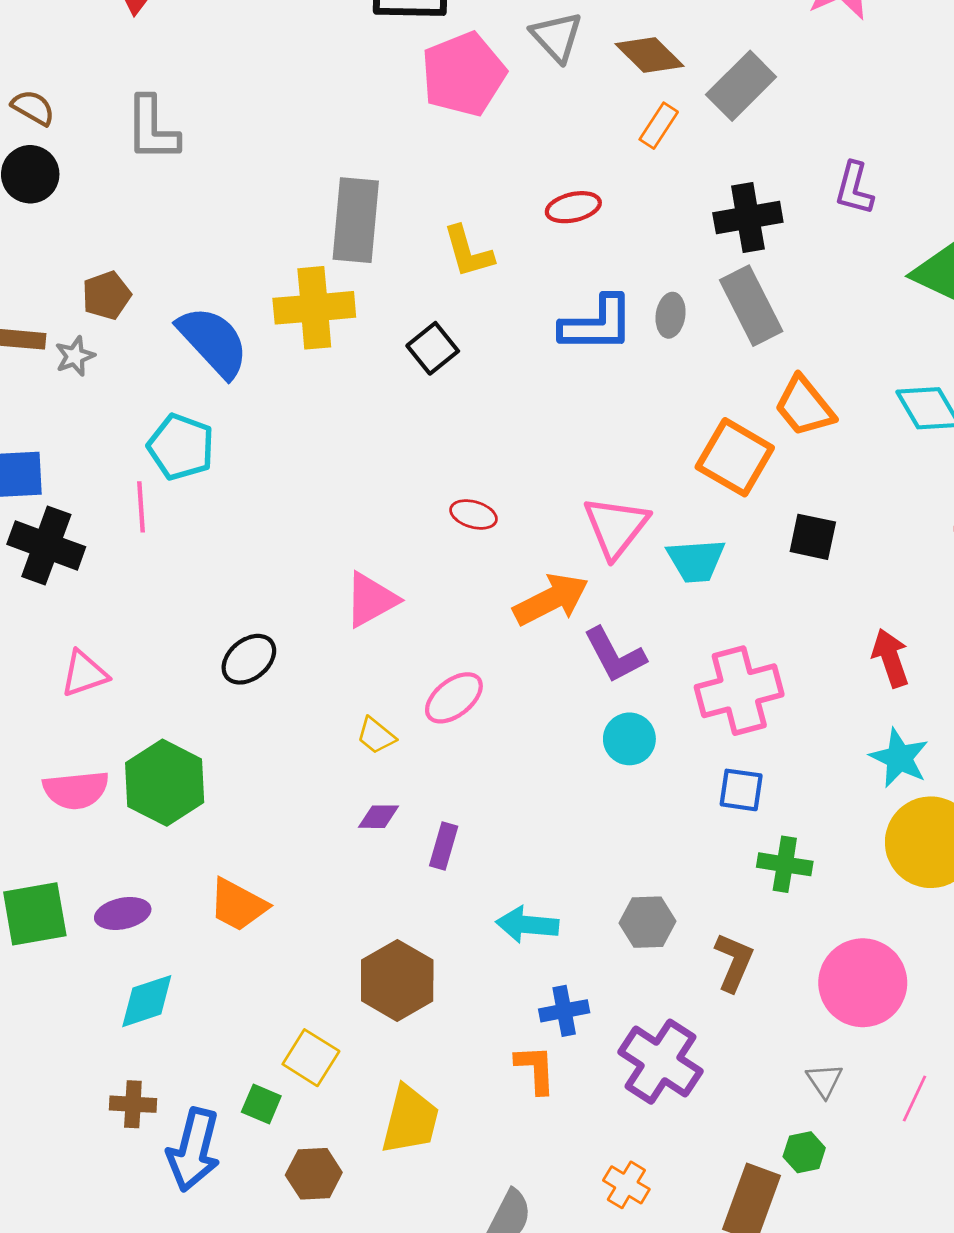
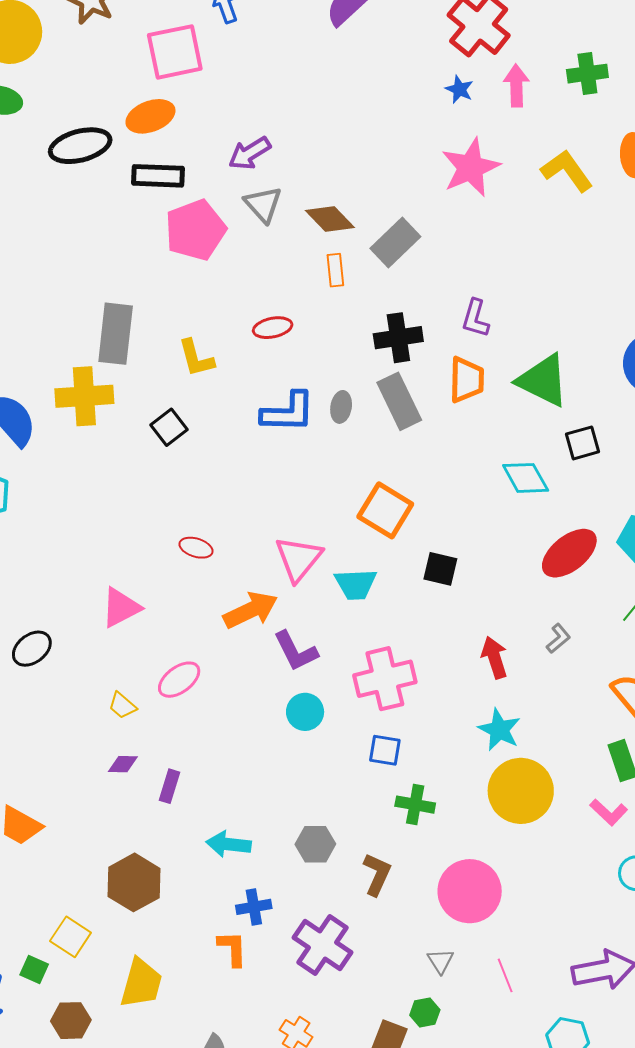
orange rectangle: (659, 126) -> (335, 270), turned -40
orange trapezoid: (804, 406) -> (467, 380), moved, turned -141
pink line: (915, 1098) -> (505, 975), turned -48

